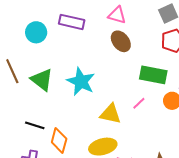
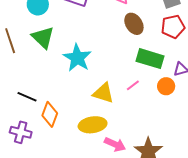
brown ellipse: (121, 41) -> (134, 24), moved
green triangle: (42, 80) -> (43, 38), moved

